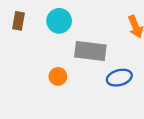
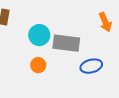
cyan circle: (59, 21) -> (39, 35), moved

